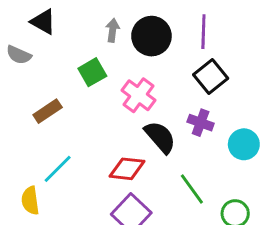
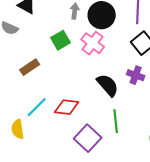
pink cross: (139, 95) -> (93, 43), moved
red diamond: (127, 169) -> (67, 107), moved
green line: (192, 189) -> (116, 121), moved, turned 30

